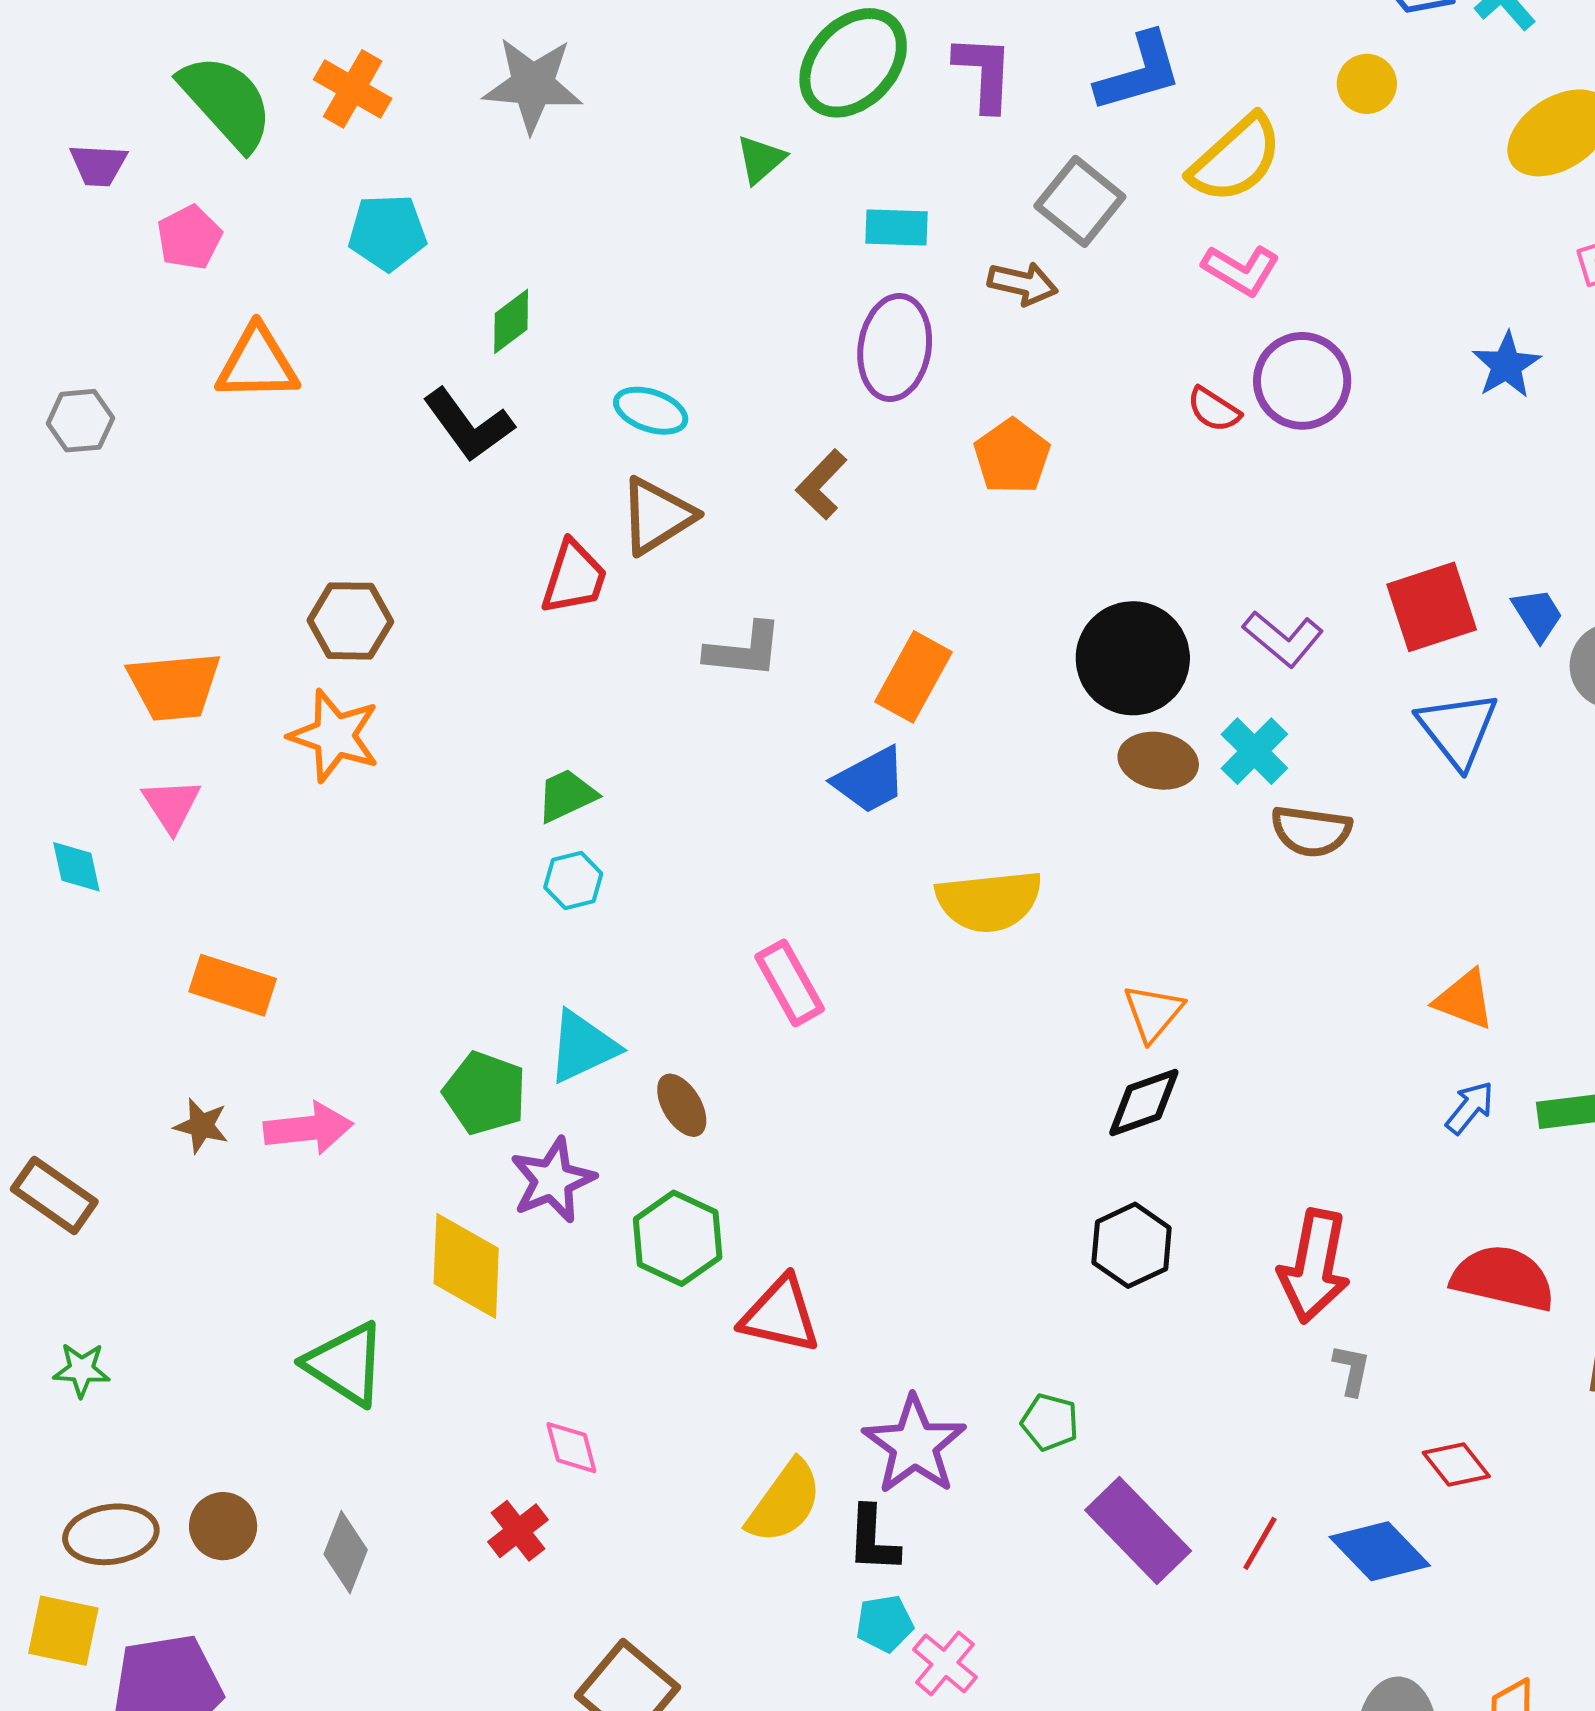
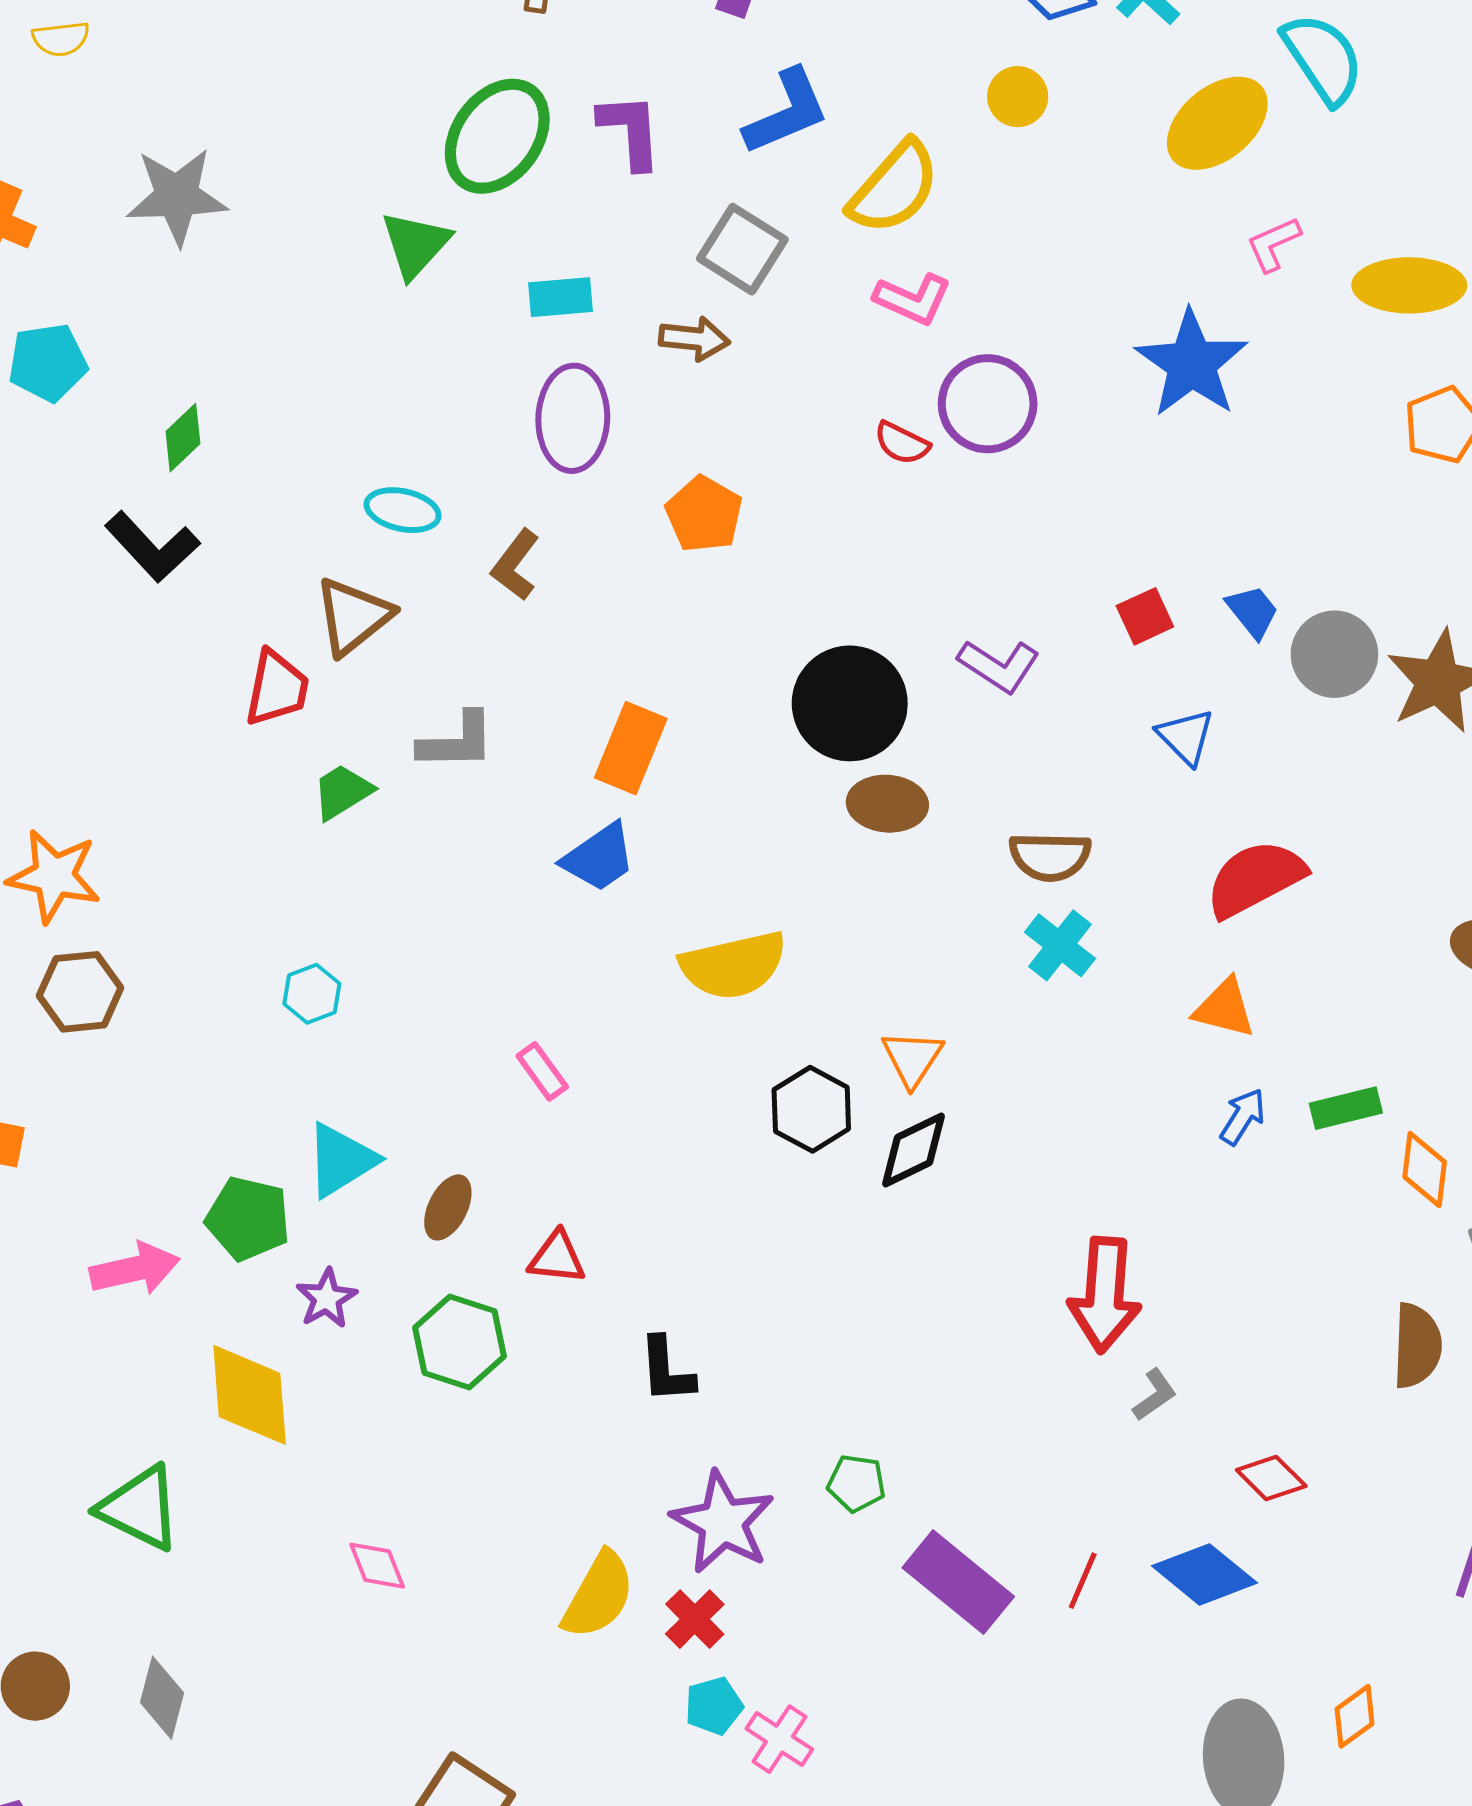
green triangle: (761, 159) -> (415, 245), size x1.4
blue star: (1506, 365) -> (1192, 364), size x1.6
cyan ellipse: (651, 411) -> (403, 510), moved
red square: (1432, 607) -> (1145, 616), size x0.6
brown hexagon: (350, 621) -> (80, 992), moved
blue triangle: (1458, 729) -> (1186, 737), size x0.7
cyan cross: (1254, 751) -> (1060, 945), moved
green trapezoid: (567, 795) -> (342, 792), moved
pink rectangle: (790, 983) -> (542, 1071), size x0.7
brown ellipse: (682, 1105) -> (448, 1207), turned 64
pink arrow: (308, 1128) -> (135, 1269), moved
purple star: (553, 1180) -> (327, 1298), size x0.7
black hexagon: (1132, 1245) -> (811, 1109), moved
red semicircle: (1503, 1278) -> (1255, 879), moved, turned -34
red triangle: (780, 1315) -> (557, 1258), moved, size x0.7
gray L-shape: (1352, 1370) -> (1155, 1395), turned 50
red cross: (518, 1531) -> (695, 1619), moved
black L-shape: (873, 1539) -> (666, 1370), moved

